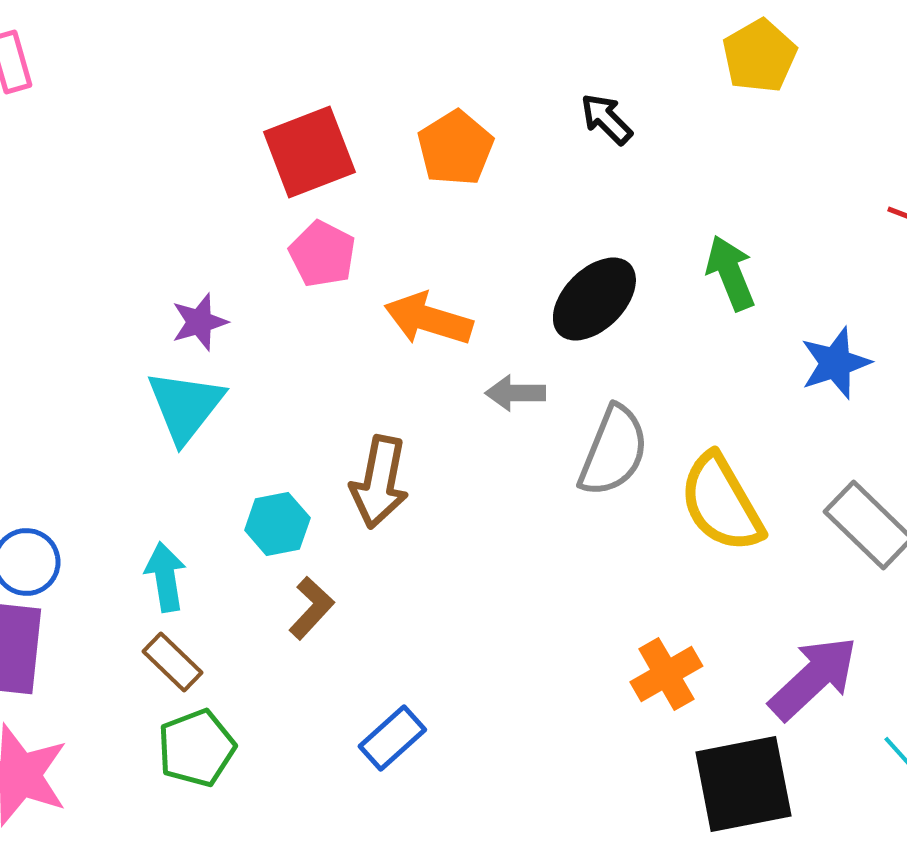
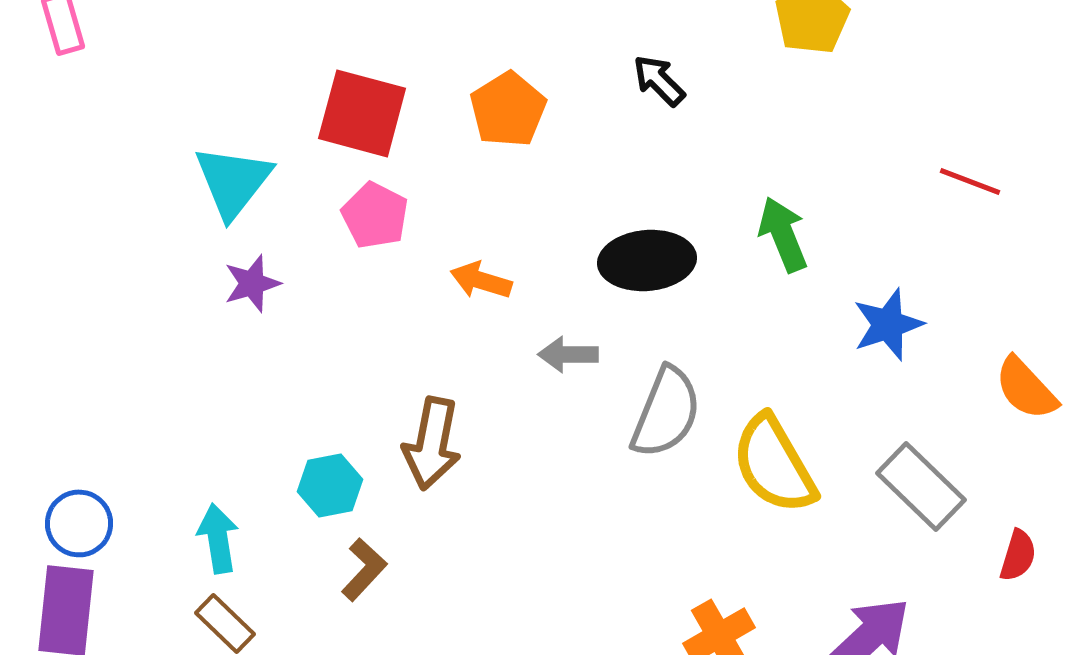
red square: (309, 152) -> (362, 113), turned 36
black ellipse: (594, 299) -> (647, 260), turned 40
orange arrow: (428, 319) -> (481, 280), size x0.7
cyan triangle: (185, 406) -> (233, 181), moved

